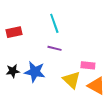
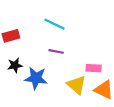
cyan line: (54, 23) -> (54, 24), turned -42
black star: (13, 71) -> (15, 65), moved

